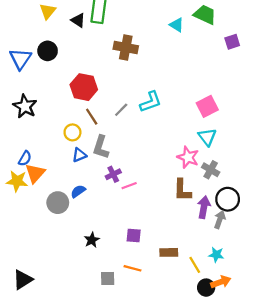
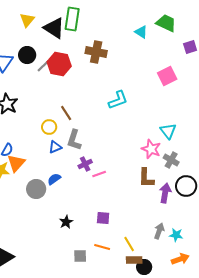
black triangle: (78, 20) -> (54, 28), size x1.6
red hexagon: (84, 87) -> (59, 64), moved
pink square: (207, 106) -> (167, 76), moved
gray line: (121, 110) -> (43, 66), moved
gray arrow: (220, 220) -> (159, 231), moved
brown rectangle: (169, 252) -> (134, 260), moved
yellow line: (195, 265) -> (129, 244), moved
black circle: (206, 288) -> (144, 267), moved

